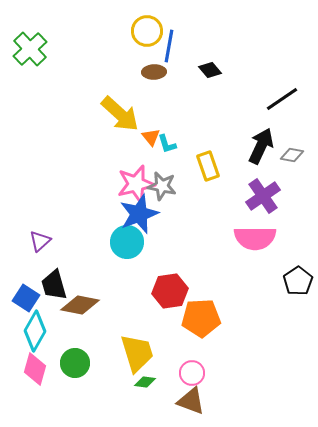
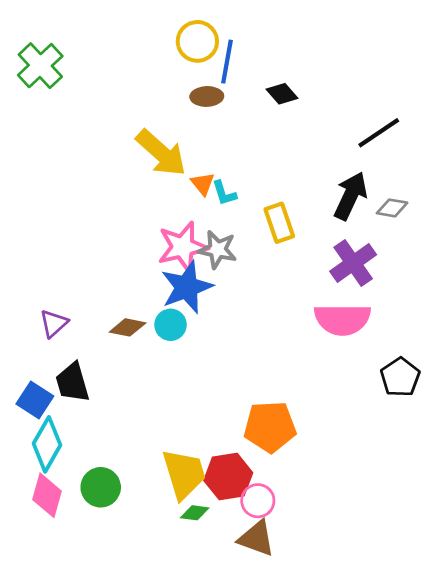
cyan circle: (127, 242) -> (171, 325), size x0.7
red hexagon: (170, 291) -> (228, 477), moved
brown diamond: (80, 305) -> (128, 327), moved, size x0.7

